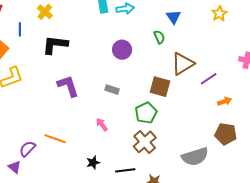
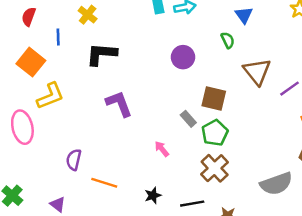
brown triangle: (183, 64) -> (257, 72), turned -35
brown square: (160, 87) -> (214, 98), moved
gray rectangle: (112, 90) -> (188, 119), moved, turned 32
orange line: (55, 139) -> (104, 183), moved
purple semicircle: (27, 149) -> (74, 160), moved, turned -30

